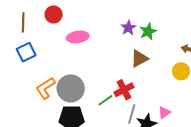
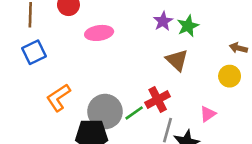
brown triangle: (139, 59) -> (177, 60), turned -48
gray circle: (71, 88) -> (105, 112), moved
pink triangle: (164, 112) -> (208, 114), moved

